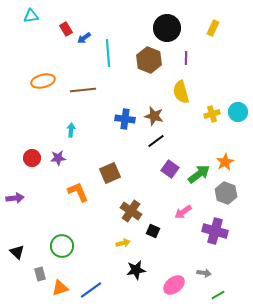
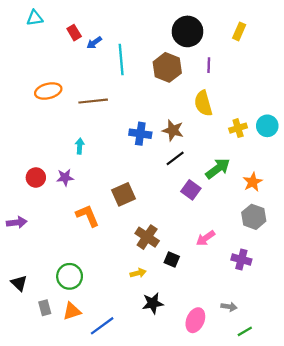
green arrow: (199, 174) -> (218, 169), moved
purple cross: (215, 231) -> (241, 260), size x0.7
pink ellipse: (174, 285) -> (195, 320), turned -30
orange triangle: (60, 288) -> (72, 311), moved

